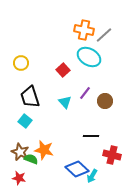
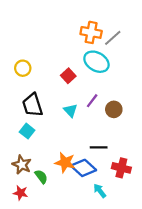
orange star: (44, 150) -> (65, 162), moved
green semicircle: (31, 159) -> (41, 177), moved, turned 32
blue diamond: (77, 169) -> (83, 168), moved
cyan arrow: (92, 176) -> (100, 191), turned 112

